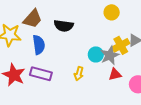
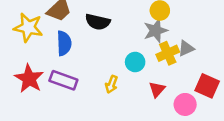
gray star: (110, 55) -> (156, 31), moved
red triangle: (115, 74) -> (157, 89), turned -40

